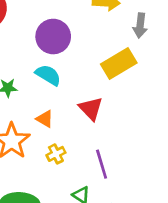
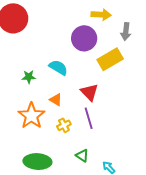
purple circle: (53, 37) -> (84, 38), moved
purple line: (102, 164) -> (89, 118), moved

